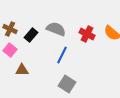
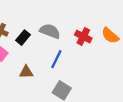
brown triangle: (22, 70) -> (26, 72), moved

